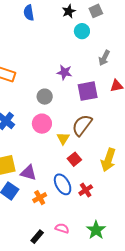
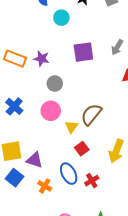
cyan circle: (82, 31) -> (61, 18), moved
purple star: (64, 72) -> (41, 59), moved
purple square: (88, 91) -> (83, 52), moved
orange cross: (40, 198) -> (45, 186), turned -32

